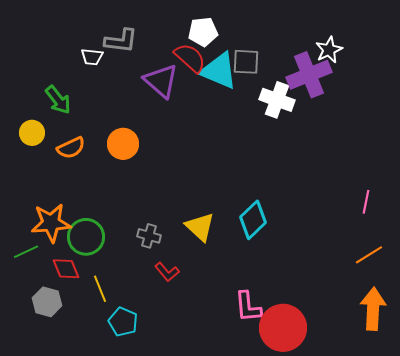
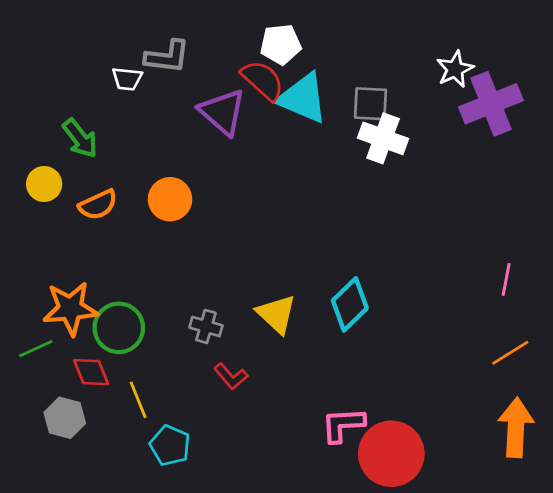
gray square: (246, 62) -> (371, 104), moved
purple cross: (309, 75) -> (491, 104), moved
pink L-shape: (248, 307) -> (343, 425), turned 92

